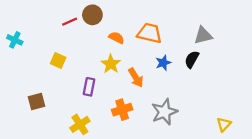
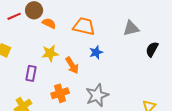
orange semicircle: (116, 38) -> (49, 23), moved
black semicircle: (192, 59) -> (152, 49), moved
yellow star: (111, 64) -> (50, 53), turned 30

